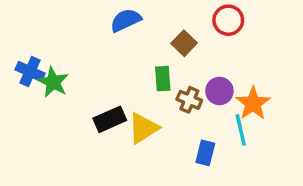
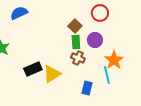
blue semicircle: (126, 20) -> (19, 13), moved
green rectangle: (163, 79) -> (76, 42), moved
purple circle: (219, 91) -> (95, 40), moved

